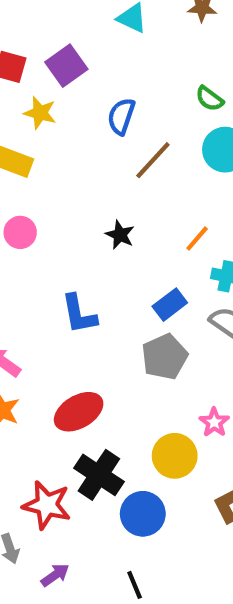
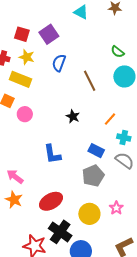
yellow star: (40, 113) -> (27, 57), moved
blue semicircle: (121, 116) -> (59, 63), moved
brown line: (153, 160) -> (90, 81), turned -70
blue rectangle: (170, 305) -> (96, 151), turned 63
yellow circle: (175, 456) -> (89, 214), moved

